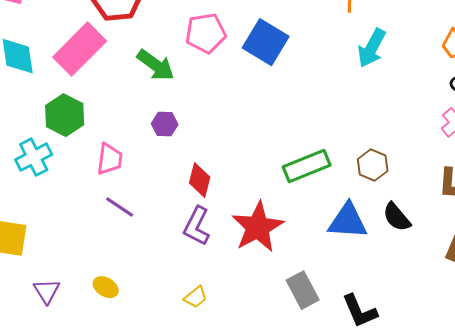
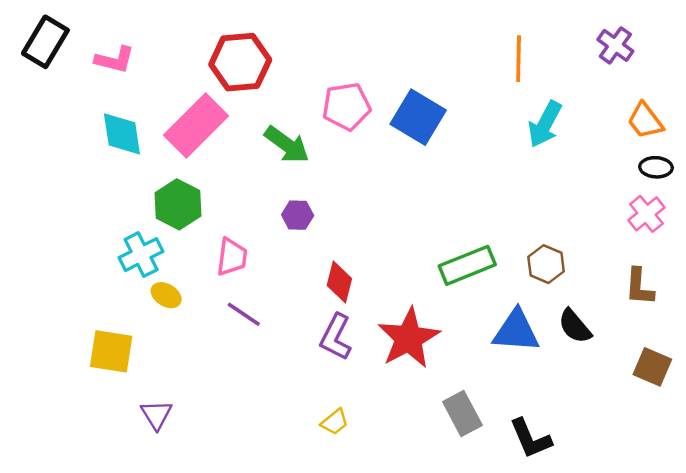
yellow ellipse: (106, 287) -> (166, 295), moved

